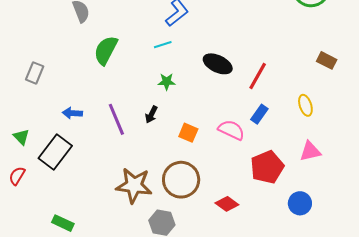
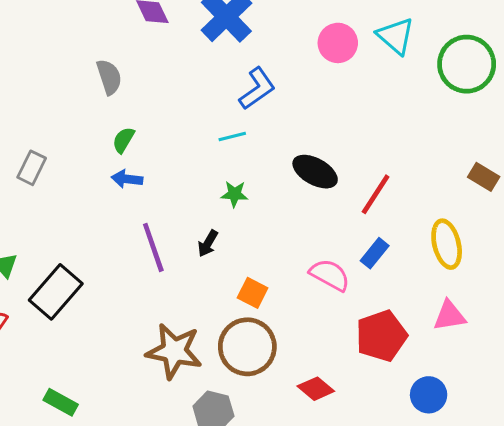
green semicircle: (106, 50) -> (123, 140), moved, size x0.6
yellow ellipse: (305, 105) -> (447, 244), size x1.4
blue arrow: (72, 113) -> (127, 179), moved
orange square: (188, 133) -> (253, 293), moved

